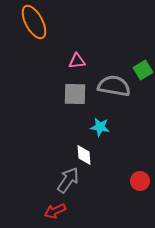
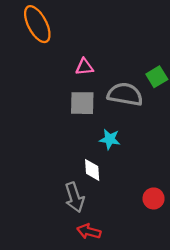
gray arrow: (68, 180) -> (75, 197), turned 128
red arrow: (55, 211) -> (89, 231), moved, turned 40

